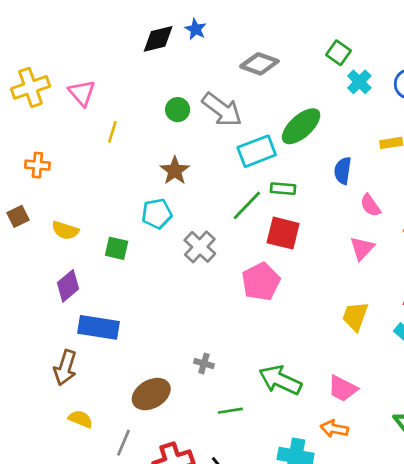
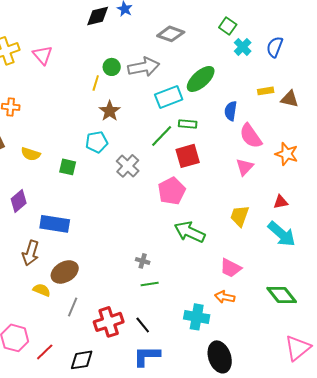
gray arrow: (222, 110) -> (144, 67), turned -48
yellow line: (112, 132) -> (96, 83), moved
pink semicircle: (370, 205) -> (251, 136), size x1.5
red square: (283, 233) -> (188, 156), turned -30
purple diamond: (68, 286) -> (19, 201), moved
gray cross: (204, 363) -> (143, 261), moved
green arrow: (280, 380) -> (190, 232), moved
brown ellipse: (151, 394) -> (65, 272), moved

